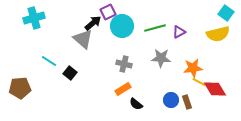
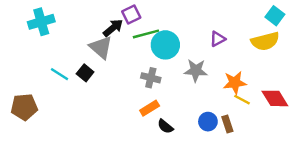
cyan circle: (122, 26) -> (165, 45), moved
green line: (155, 28) -> (146, 34), moved
black square: (70, 73) -> (85, 73), moved
red diamond: (215, 89) -> (275, 98), moved

